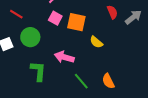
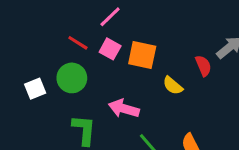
red semicircle: (112, 12) -> (203, 66), moved
red line: (16, 14) -> (78, 43), moved

